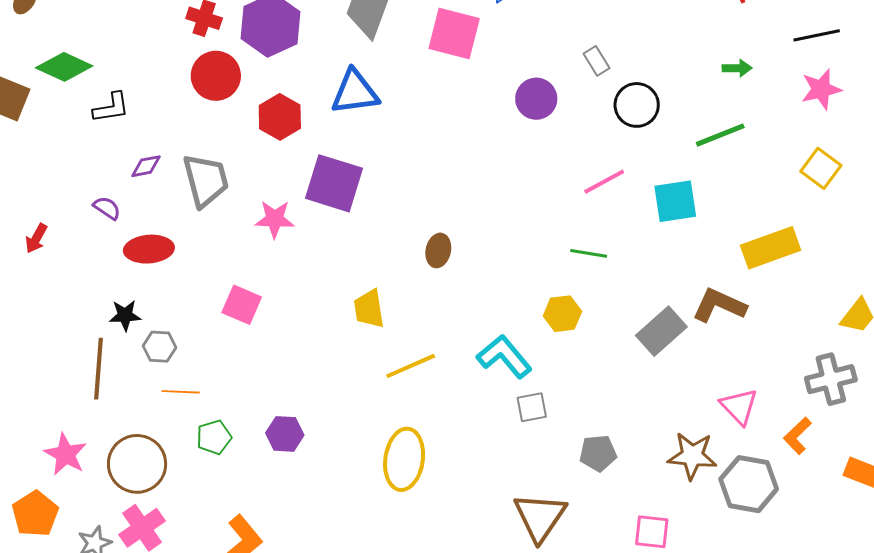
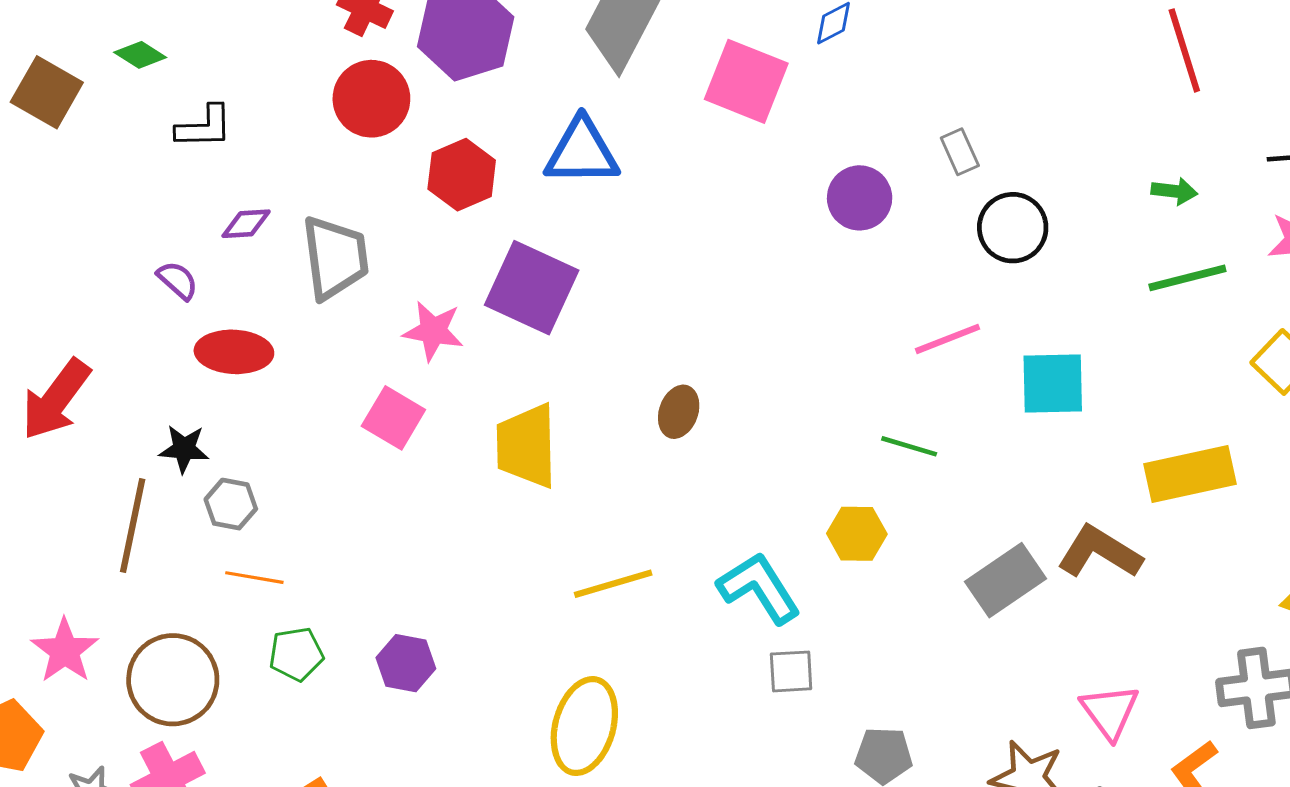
green diamond: (64, 67) -> (140, 55), size x0.6
green line: (720, 135) -> (1187, 278), moved
red arrow: (36, 238) -> (56, 399), moved, size x1.8
pink square: (242, 305) -> (393, 418), moved
yellow trapezoid: (369, 309) -> (526, 446), moved, size x1.4

